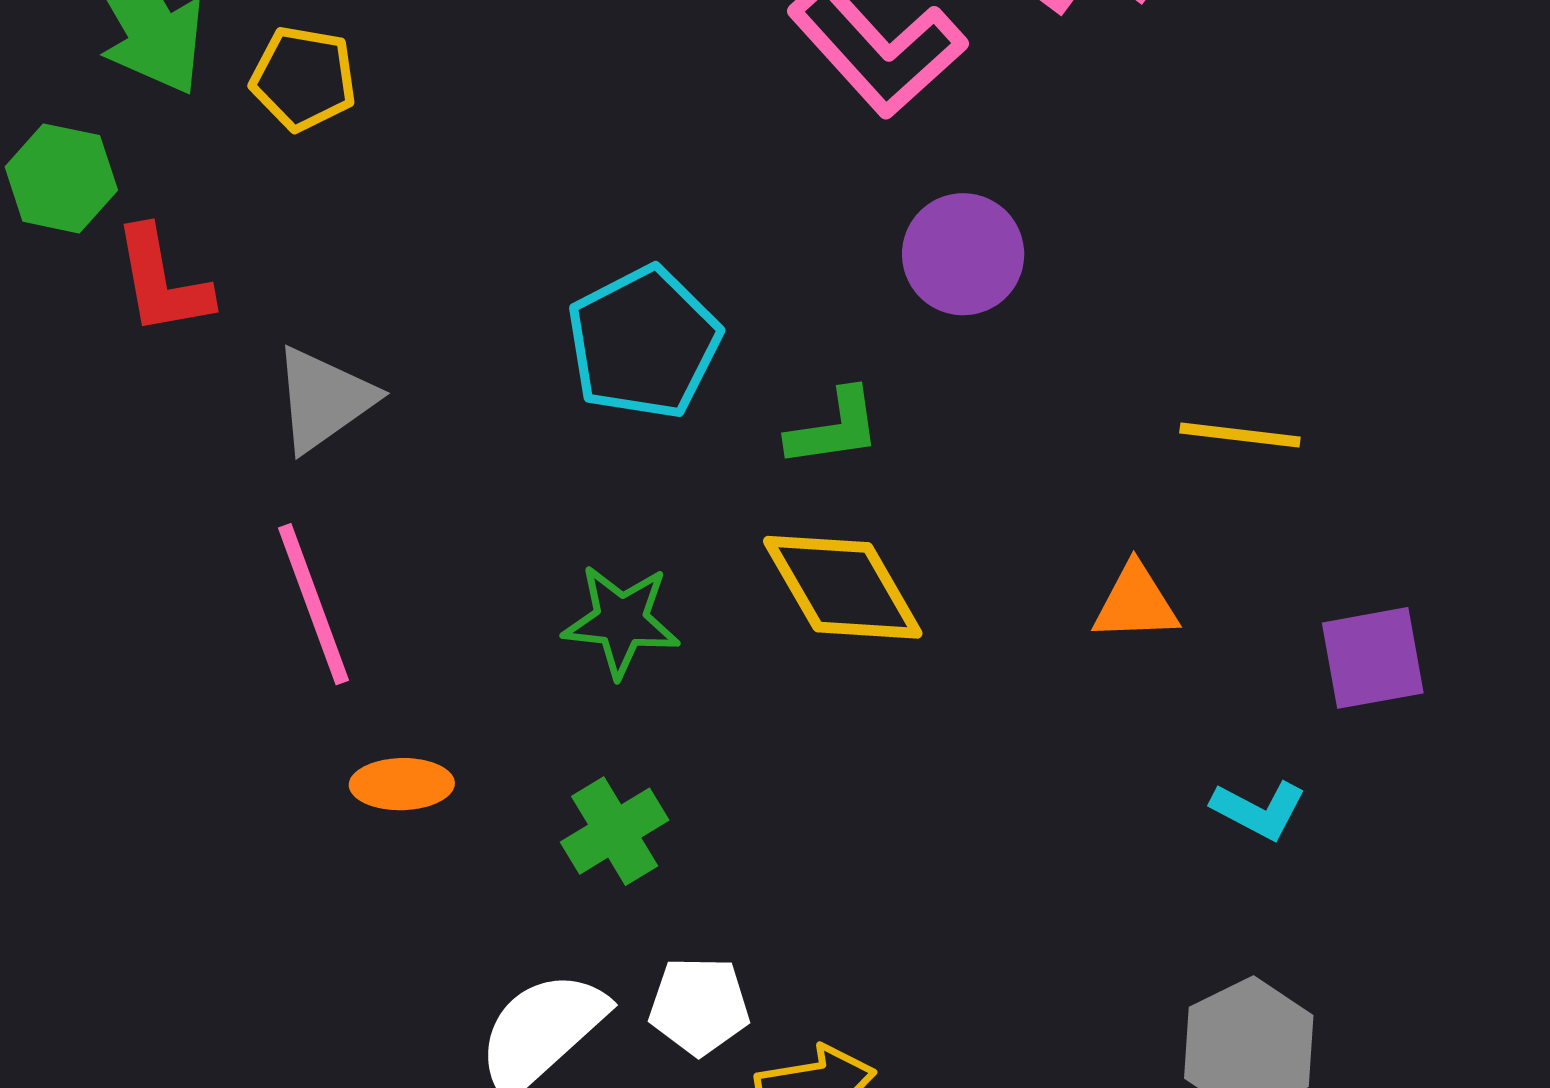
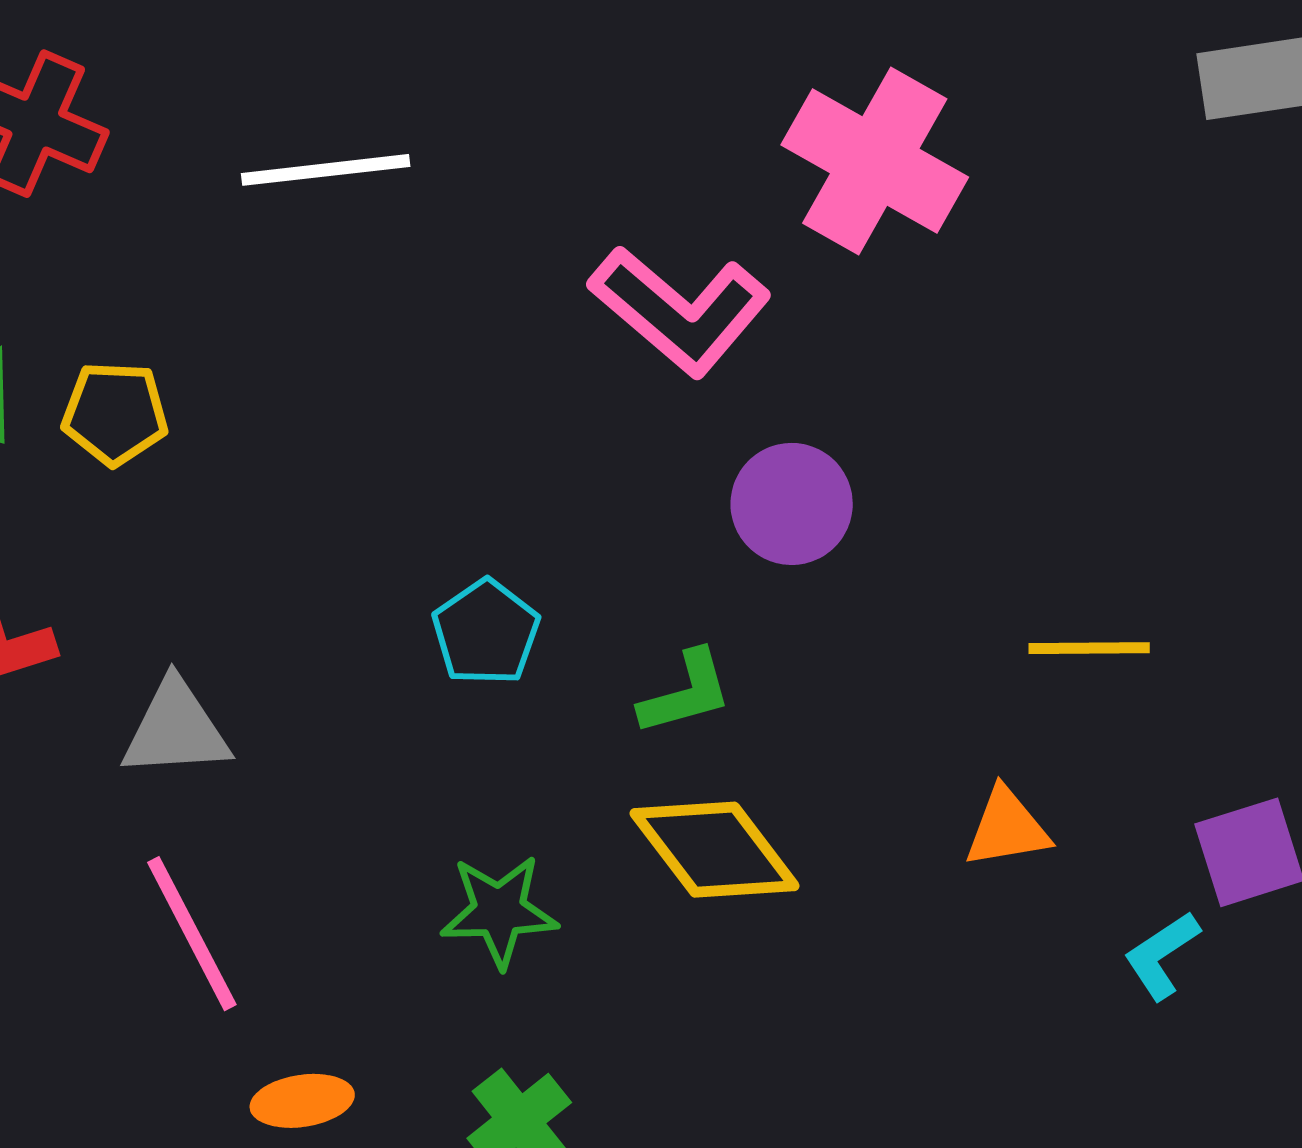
cyan pentagon: (644, 343) -> (486, 632), size x0.7
gray triangle: (324, 399) -> (176, 729), turned 39
cyan L-shape: (1259, 810) -> (1162, 955), moved, turned 126

